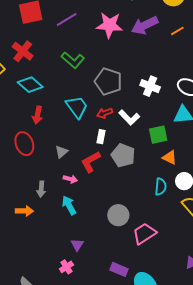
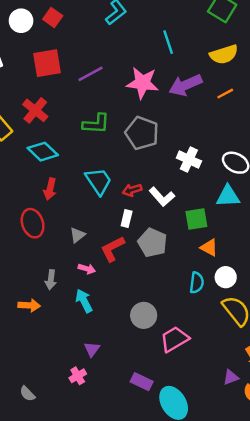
green L-shape: (73, 60) -> (96, 124), turned -40
gray pentagon: (108, 81) -> (142, 133), moved

